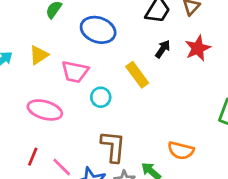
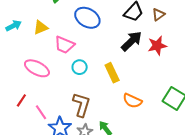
black arrow: (163, 49) -> (132, 41), size x1.6
yellow rectangle: (137, 75) -> (112, 73), moved
orange semicircle: (181, 150) -> (132, 101), moved

